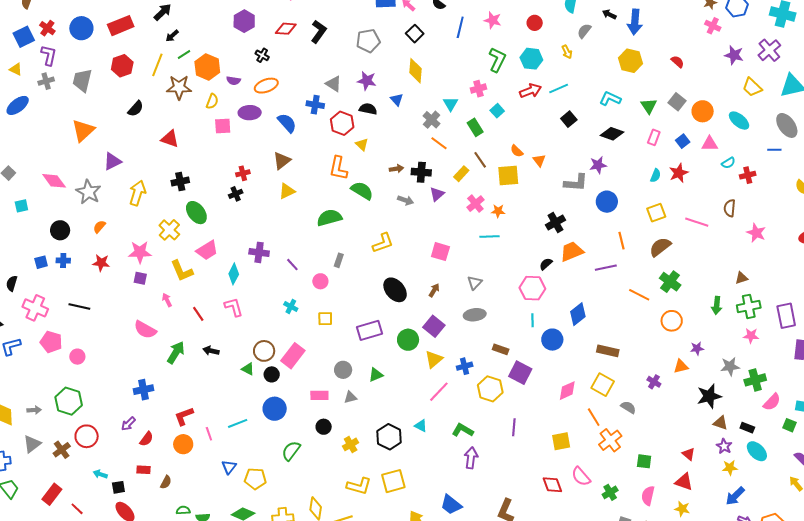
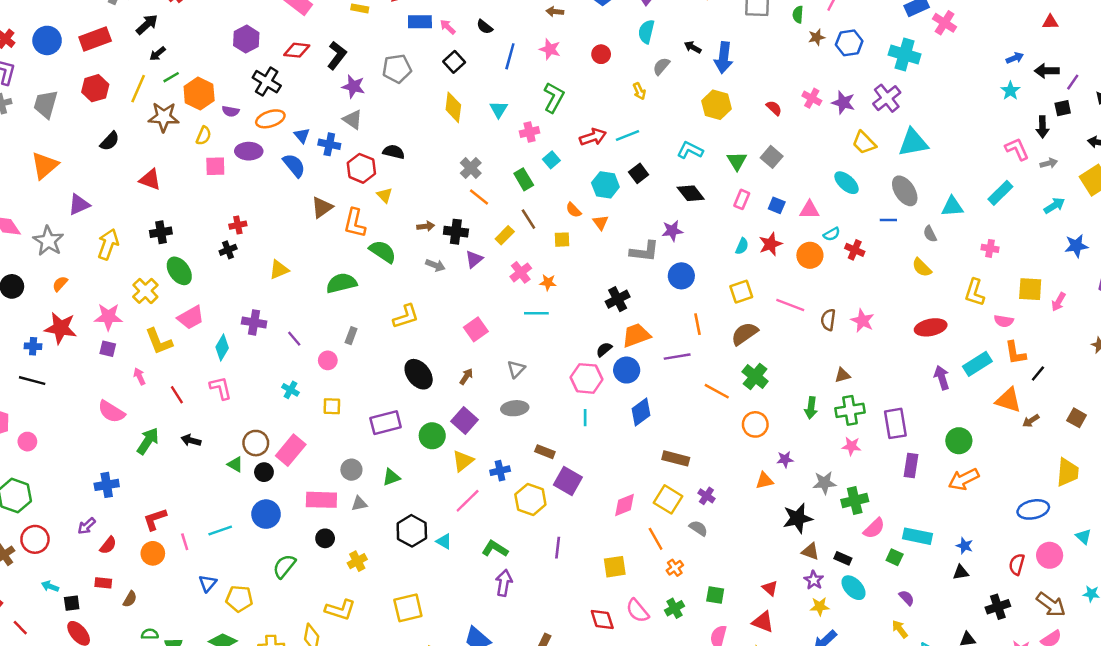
pink cross: (713, 26) -> (812, 98), moved
black cross: (262, 55) -> (267, 82), size x1.6
cyan hexagon: (531, 59) -> (605, 185), moved
purple star: (367, 81) -> (353, 86), moved
blue triangle: (397, 100) -> (302, 135), moved
cyan triangle: (451, 104) -> (499, 109), moved
orange circle: (703, 111) -> (810, 255), moved
black diamond: (612, 134) -> (691, 193), turned 30
blue square: (683, 141) -> (777, 205), turned -32
brown triangle: (282, 161) -> (322, 207), moved
red cross: (748, 175) -> (855, 250), turned 35
yellow square: (508, 176) -> (562, 240), size x0.6
yellow triangle: (287, 191) -> (279, 270), moved
brown semicircle: (730, 208) -> (828, 320), moved
pink square: (440, 252) -> (476, 329), turned 36
blue cross: (63, 261) -> (33, 346), moved
red star: (101, 263) -> (61, 328), size x1.5
blue circle: (552, 340) -> (627, 370), moved
purple cross: (654, 382) -> (706, 496), moved
pink rectangle: (319, 395) -> (321, 500), size x1.4
black hexagon: (389, 437) -> (412, 531), moved
orange cross: (610, 440) -> (675, 568), size x0.6
yellow L-shape: (359, 486) -> (340, 610), moved
green cross: (610, 492) -> (675, 608), moved

